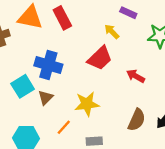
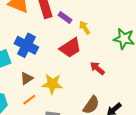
purple rectangle: (128, 13) -> (65, 17), moved
brown triangle: (46, 98) -> (27, 78), moved

